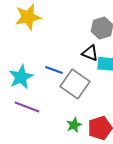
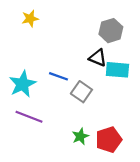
yellow star: (28, 17) -> (30, 19), size x0.6
gray square: (75, 84) -> (81, 92), size x0.7

